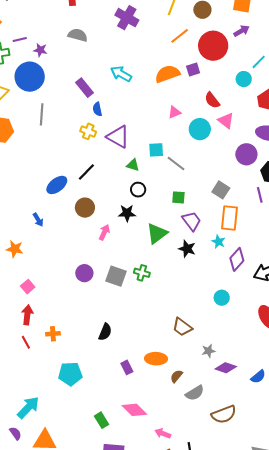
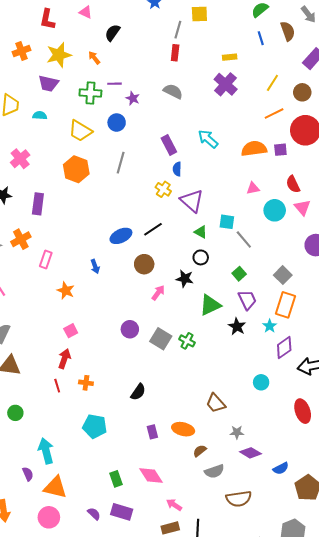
blue circle: (30, 77) -> (117, 123), size x0.6
green square: (178, 197) -> (239, 274), turned 32
cyan arrow: (28, 408) -> (46, 451), turned -70

